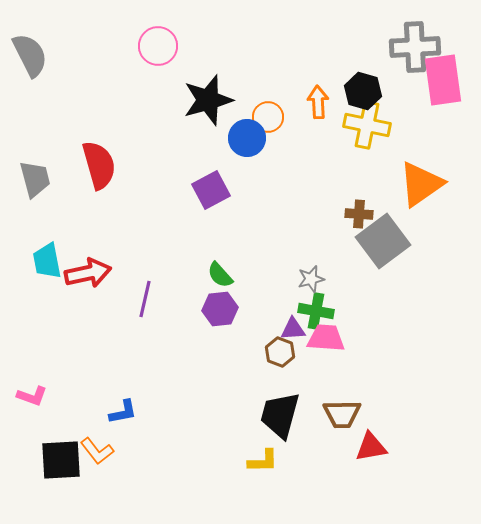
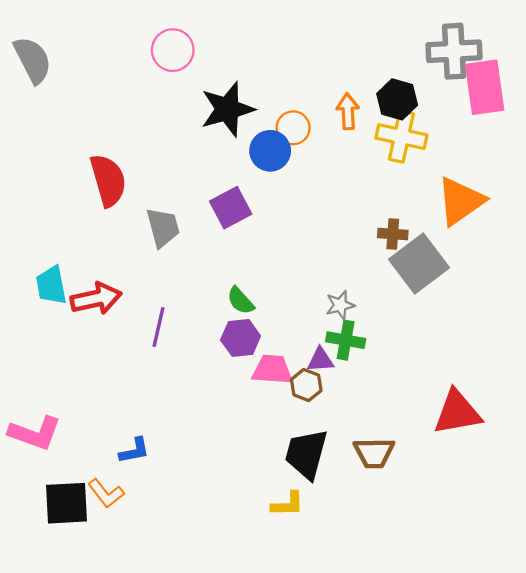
gray trapezoid: (35, 179) -> (163, 227), moved
pink trapezoid: (326, 338) -> (272, 370), moved
pink L-shape: (32, 396) -> (35, 433), size x1.6
red triangle: (371, 447) -> (457, 412), moved, size x1.4

